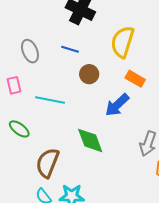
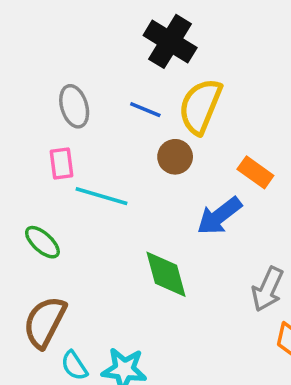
yellow semicircle: (123, 42) -> (200, 106), moved
pink rectangle: (14, 85) -> (62, 163), moved
brown semicircle: (48, 163) -> (45, 322), moved

